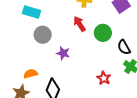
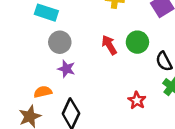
red arrow: (79, 24) -> (109, 45), moved
purple star: (63, 53) -> (66, 69), moved

